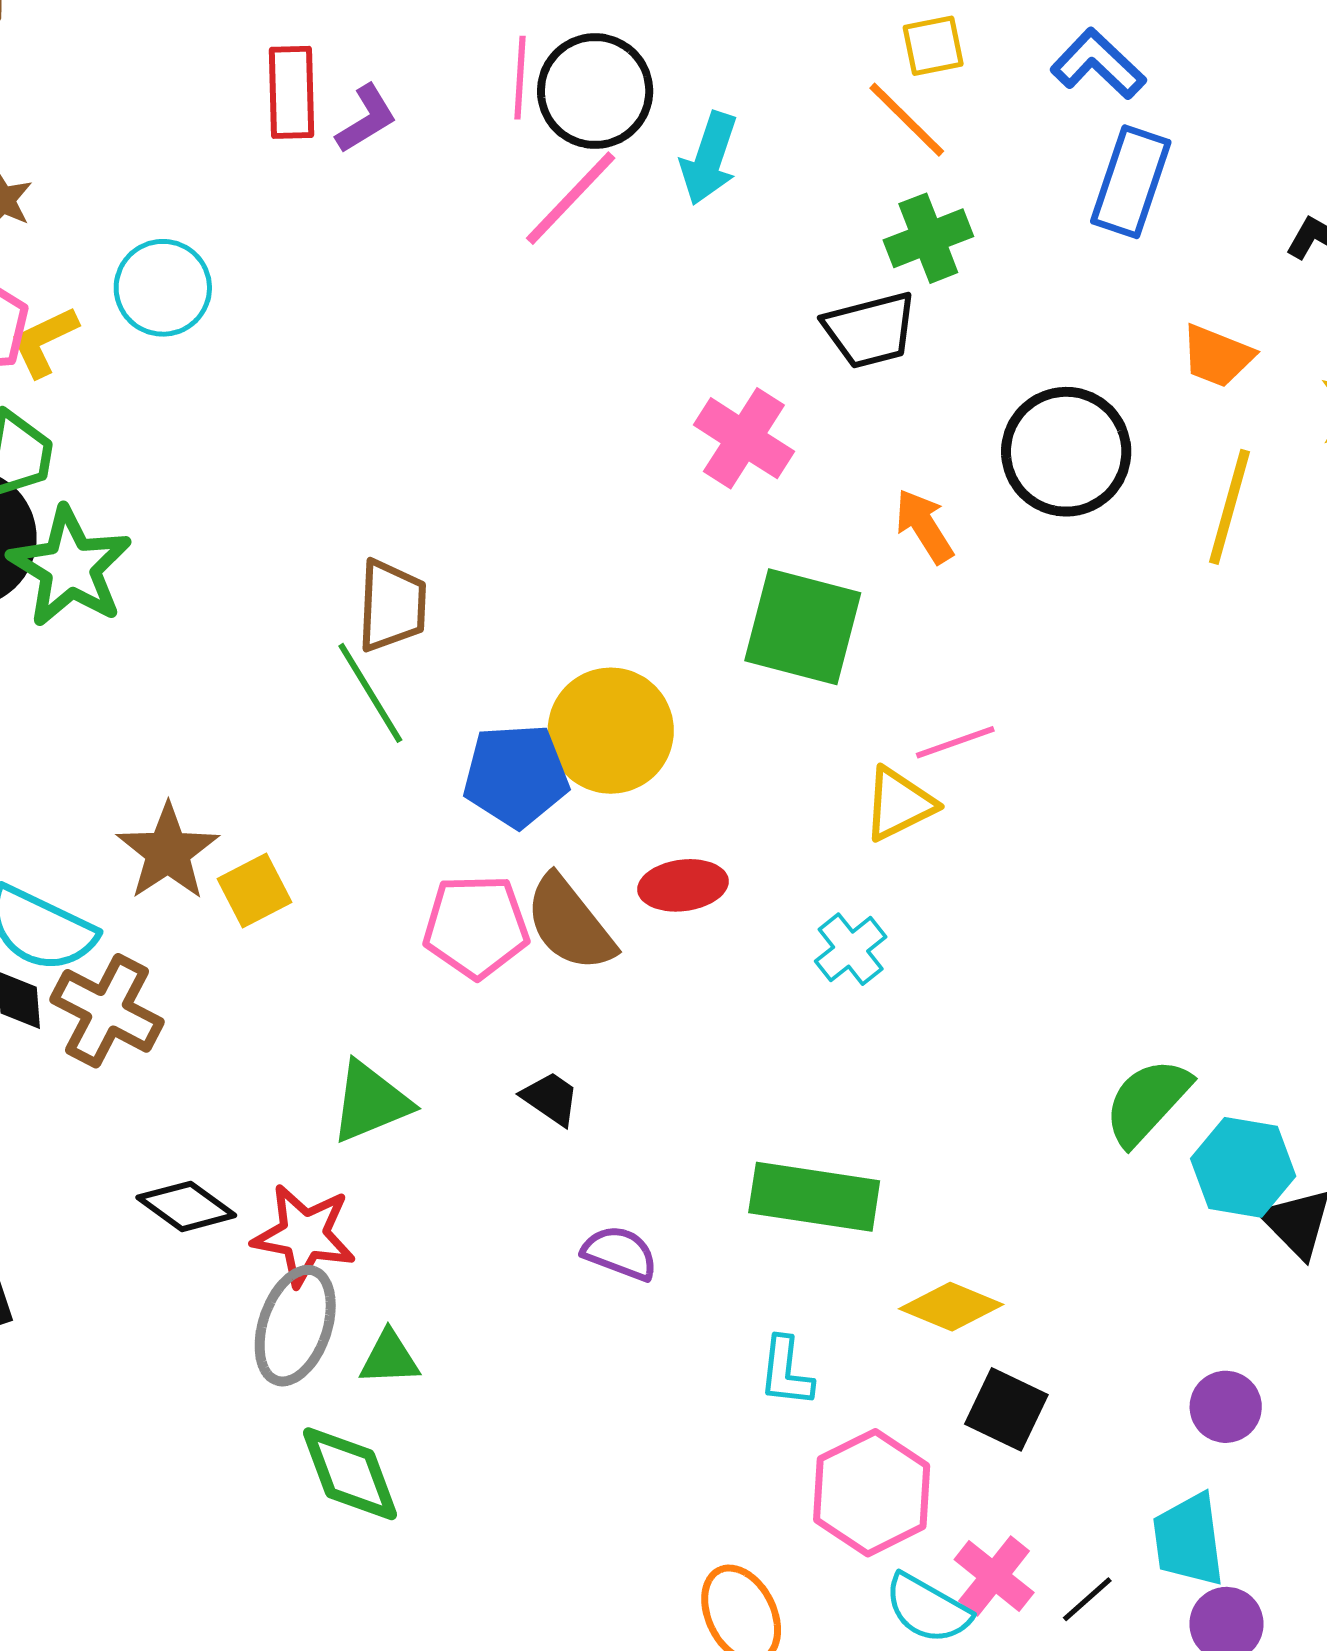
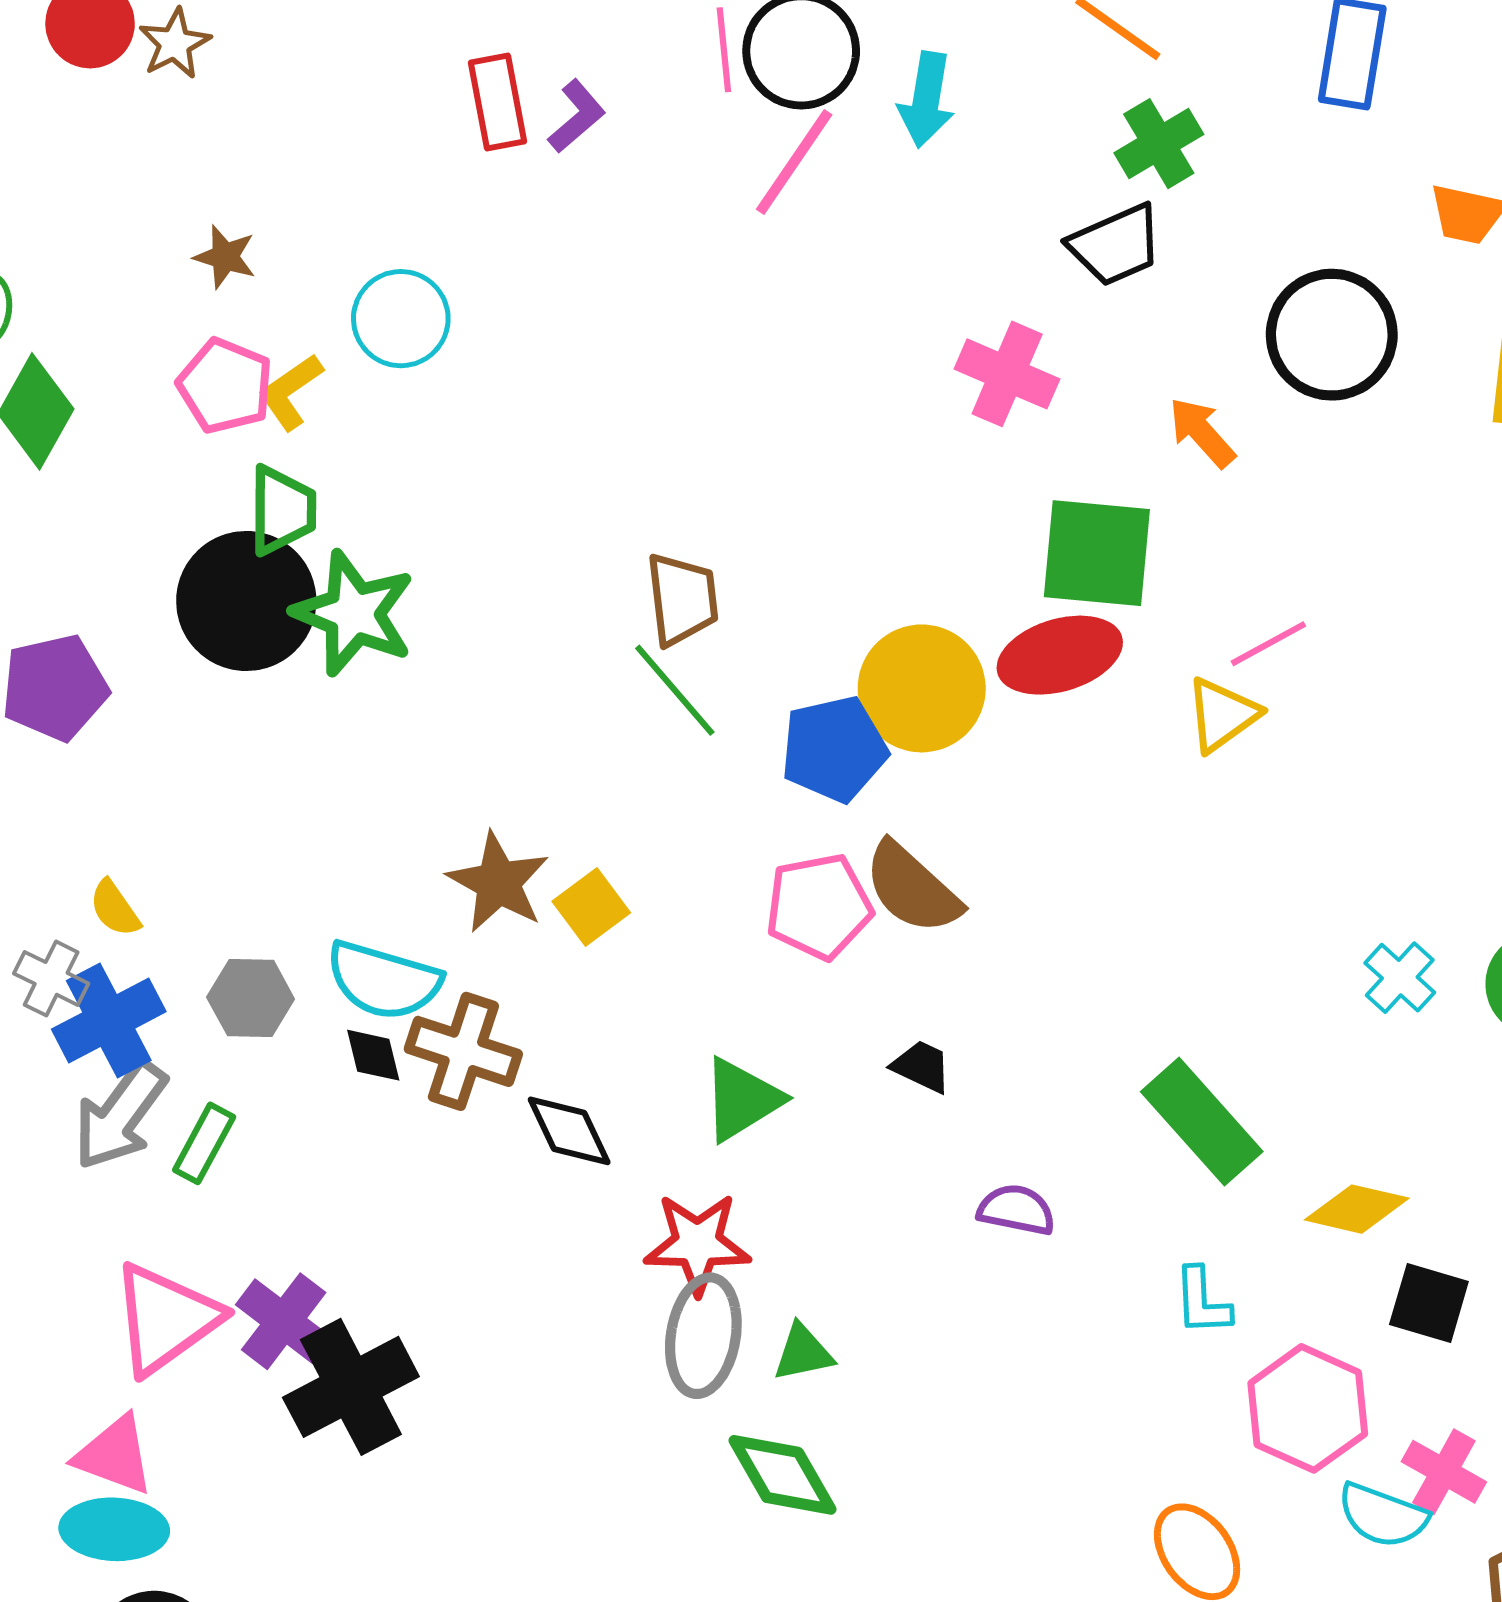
red ellipse: (683, 885) -> (1060, 655), moved, size x1.4
cyan cross: (851, 949) -> (1400, 978), moved
green rectangle: (814, 1197) -> (1202, 1122), turned 49
black diamond: (186, 1206) -> (569, 1131), moved, turned 38

